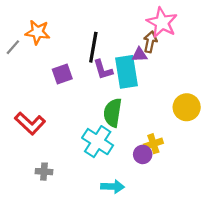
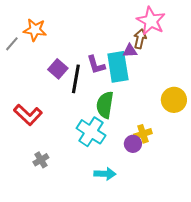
black line: (93, 47) -> (76, 79), moved
purple square: (62, 74) -> (58, 69), turned -30
gray cross: (44, 172) -> (41, 160), turned -35

